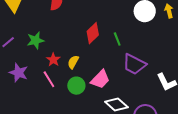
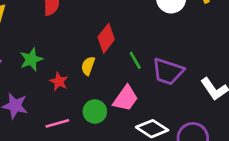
green line: (117, 39) -> (135, 60), moved
yellow semicircle: (73, 62) -> (88, 66), moved
pink line: (49, 79) -> (57, 123), moved, turned -66

